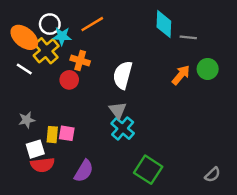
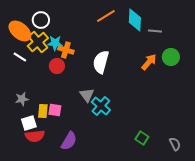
orange line: (92, 24) -> (106, 16), moved
cyan star: (62, 36) -> (55, 43), moved
gray triangle: (118, 110) -> (87, 95), moved
green square: (148, 170) -> (142, 138), moved, size x0.6
gray semicircle: (212, 175) -> (175, 144), turned -72

